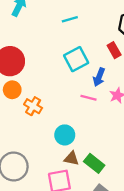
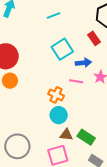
blue arrow: (99, 77) -> (83, 63), turned -112
orange cross: (33, 106) -> (56, 95), moved

